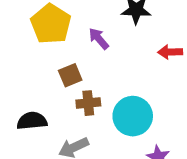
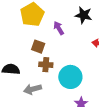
brown square: (70, 75) -> (38, 47), turned 32

